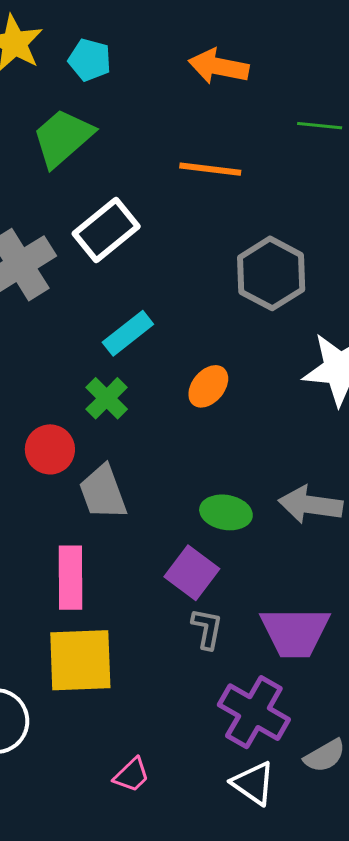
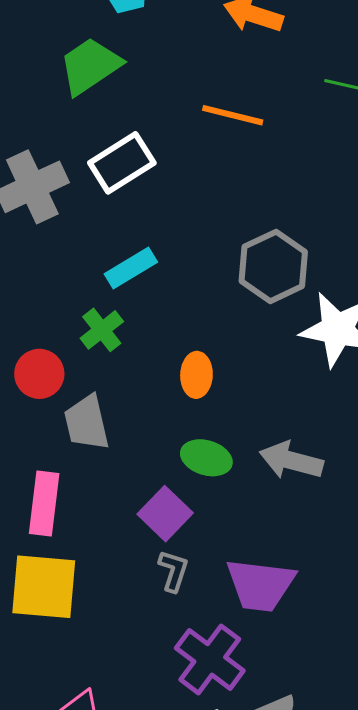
gray hexagon: (271, 273) -> (273, 266), moved
orange ellipse: (208, 386) -> (196, 375), moved, turned -45

